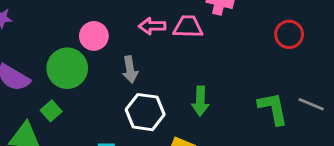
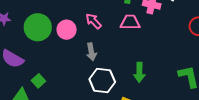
pink arrow: (152, 26) -> (93, 21), moved, turned 48
green circle: (67, 68) -> (38, 27), moved

